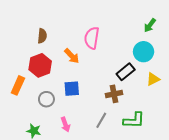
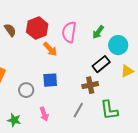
green arrow: (150, 25) -> (98, 32), moved
brown semicircle: (42, 36) -> (10, 30), moved, turned -40
red hexagon: (40, 65) -> (37, 28), moved
green L-shape: (134, 120) -> (109, 110), turned 80

